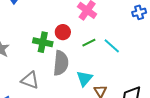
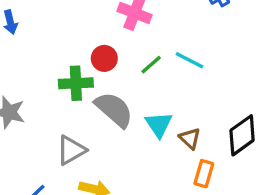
gray semicircle: (61, 63) -> (114, 110), turned -40
gray triangle: (30, 80) -> (71, 150), turned -36

